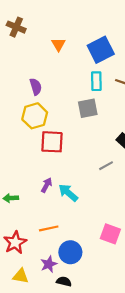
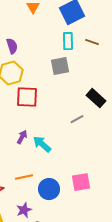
pink square: (110, 234) -> (81, 182), turned -30
blue circle: (70, 252) -> (49, 189), moved

